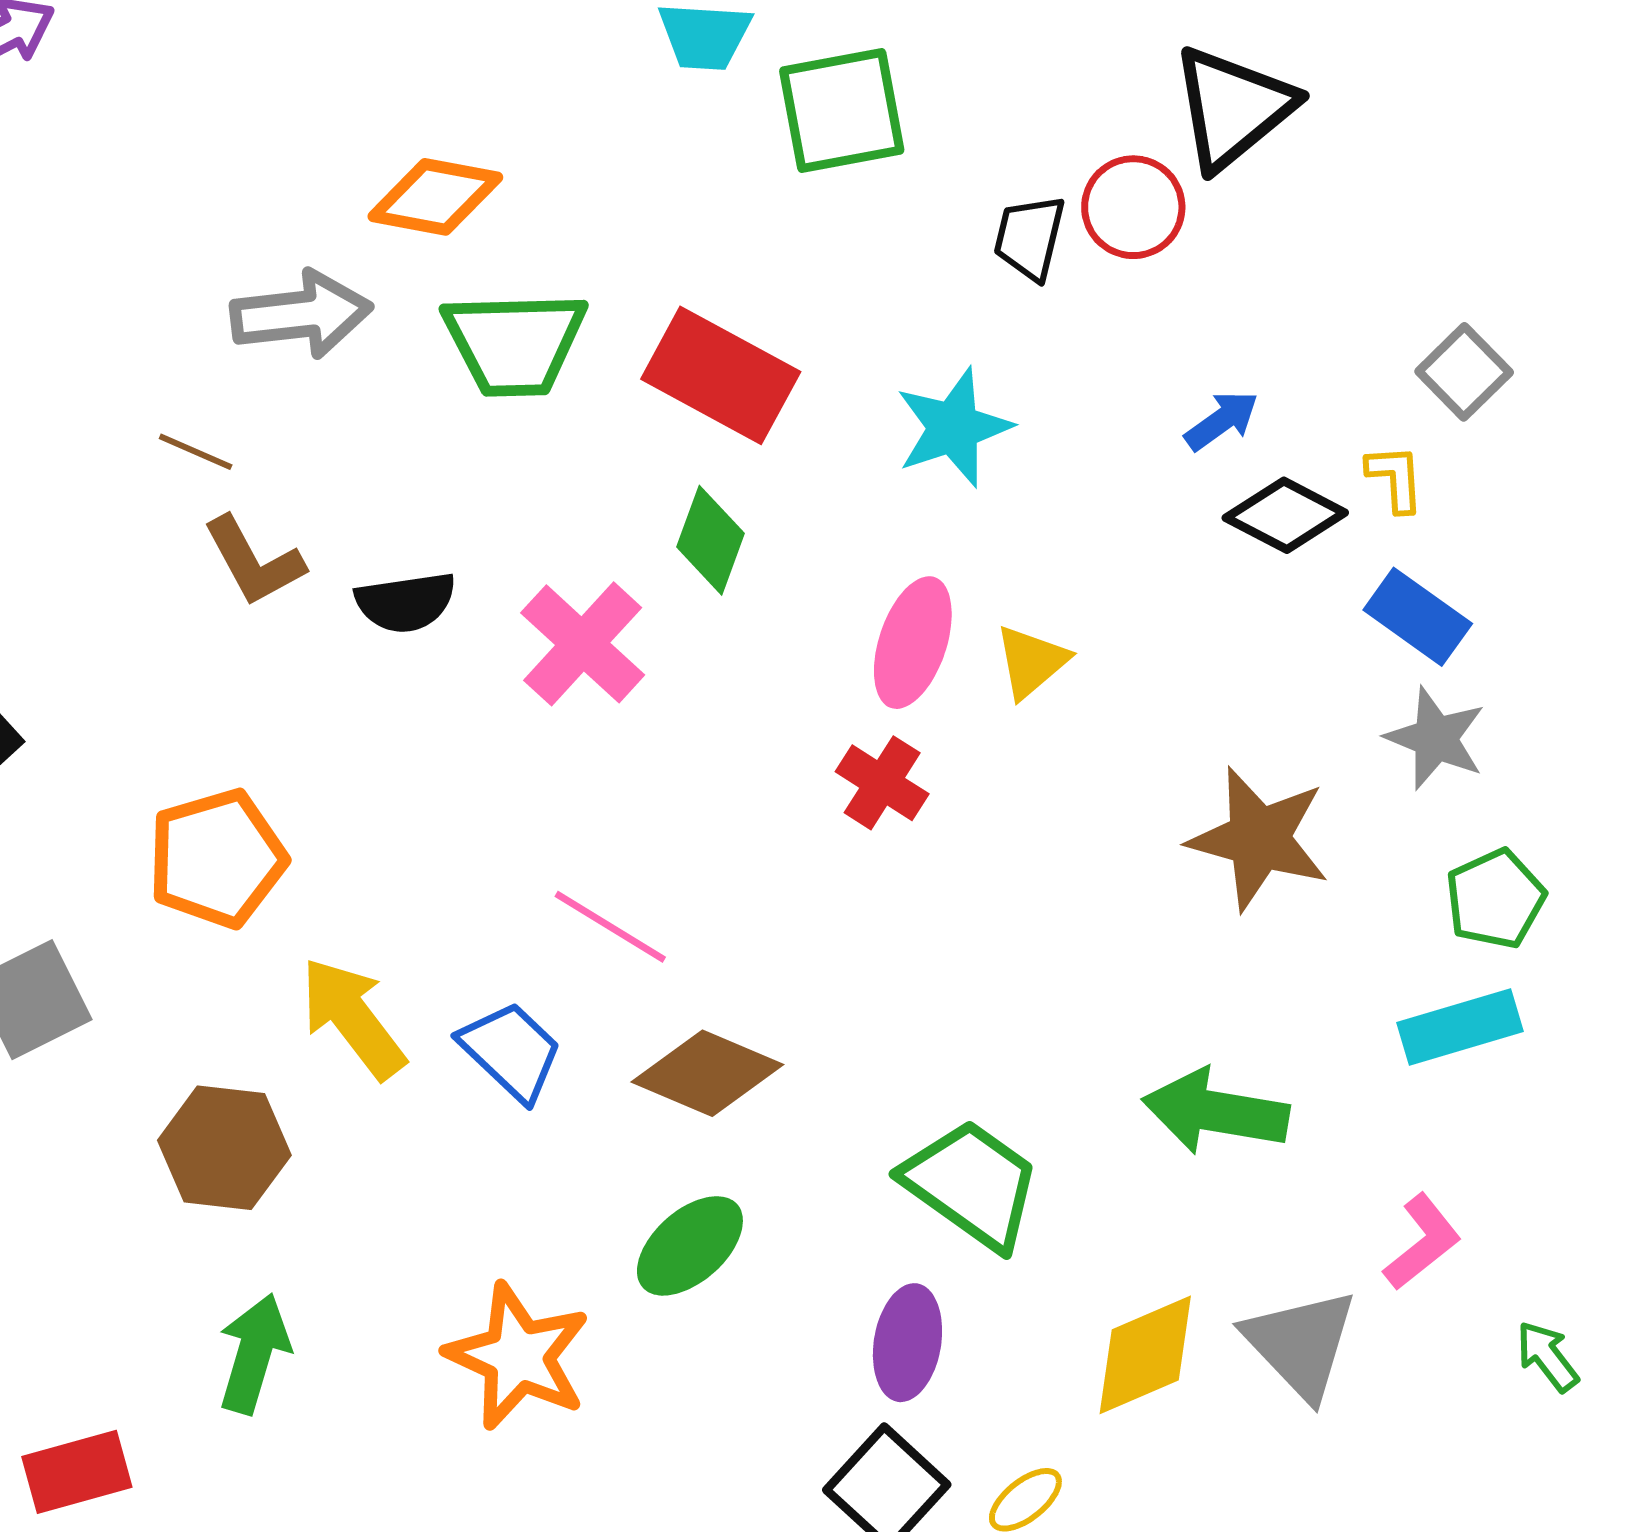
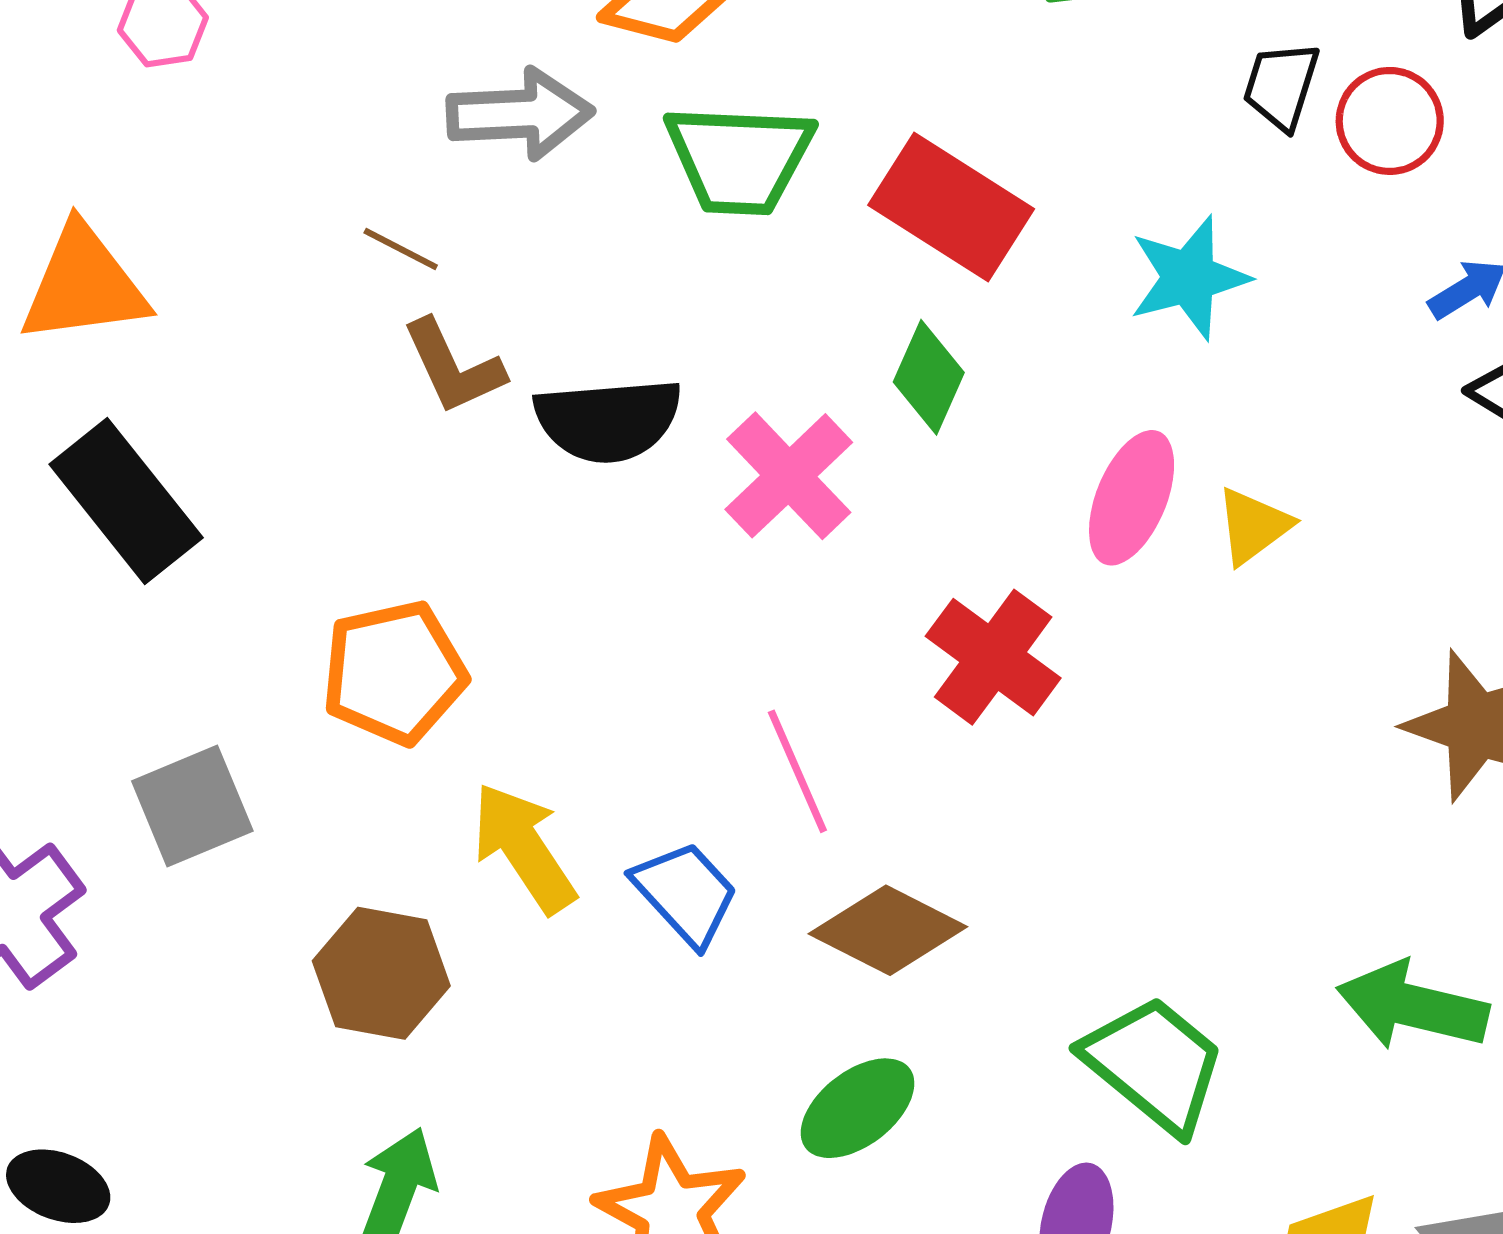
red circle: (1133, 207) -> (1390, 121), moved
black semicircle: (406, 602) -> (608, 420), size x1.4
red cross: (882, 783) -> (993, 657), moved, size x1.4
pink line: (610, 927) -> (797, 771), turned 31

